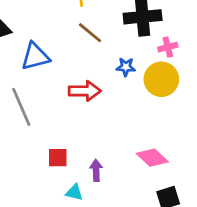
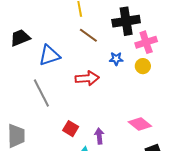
pink cross: (168, 47) -> (146, 42), size x1.5
yellow circle: (161, 79) -> (143, 66), size x0.6
red square: (58, 158) -> (71, 129), turned 35

